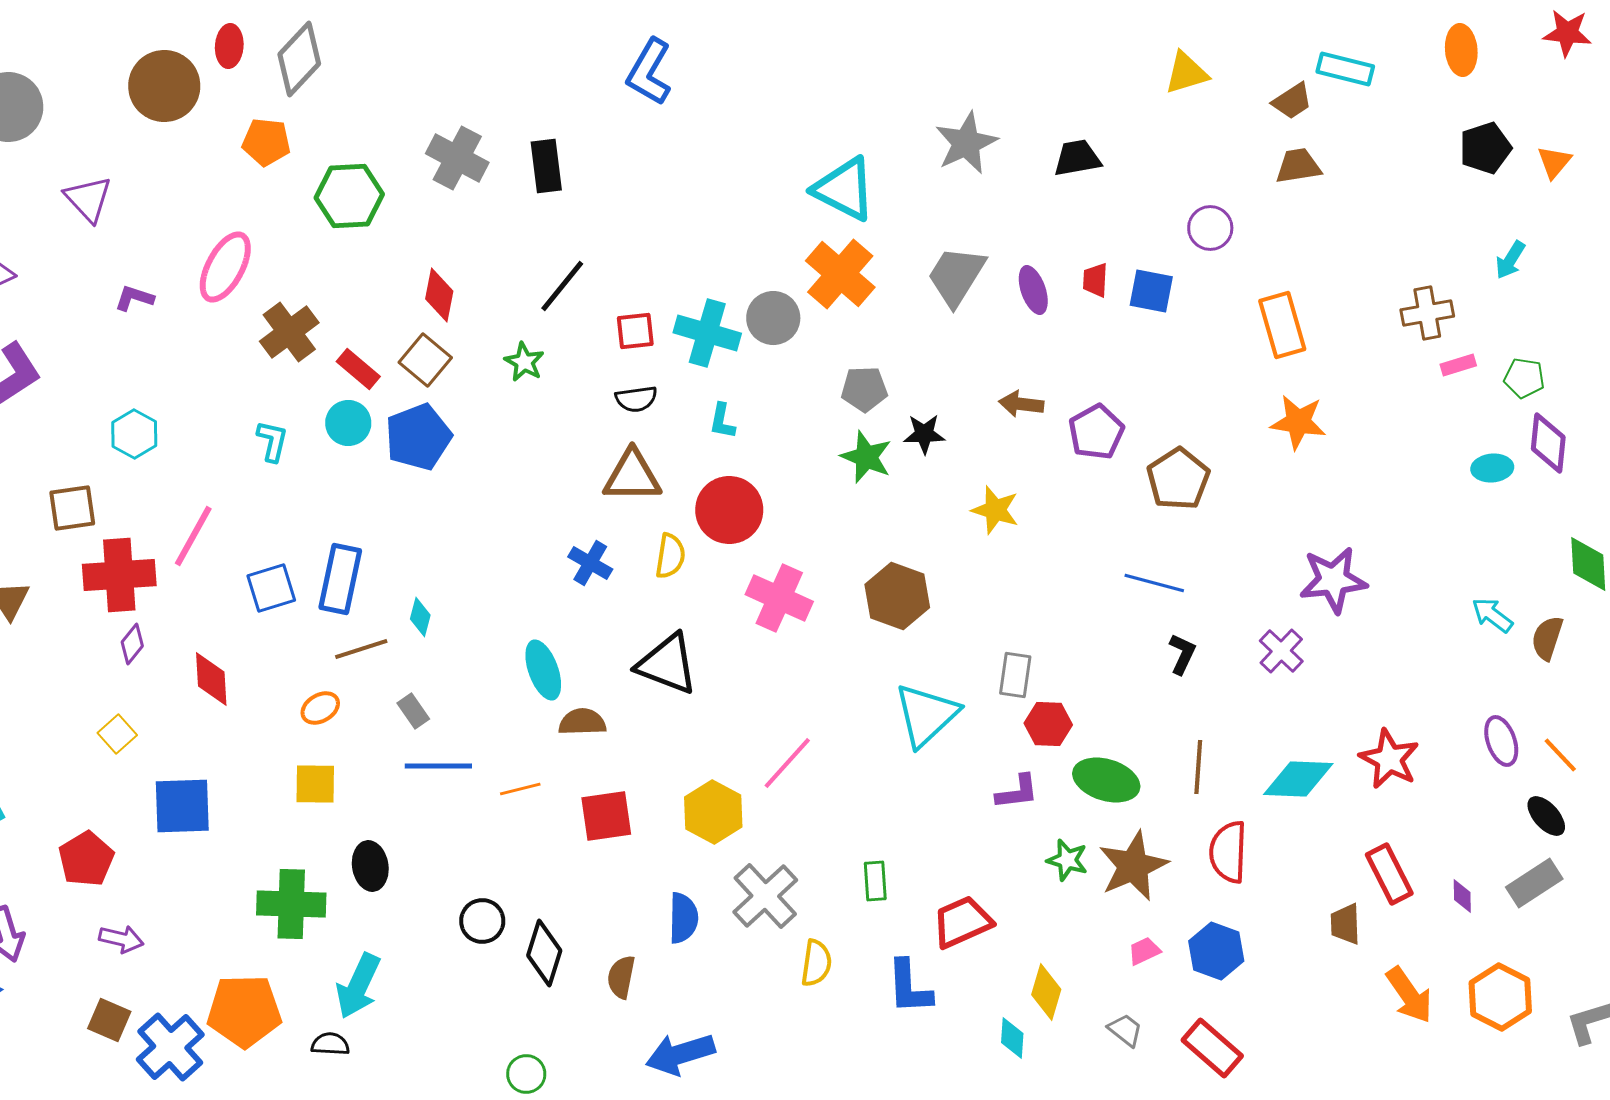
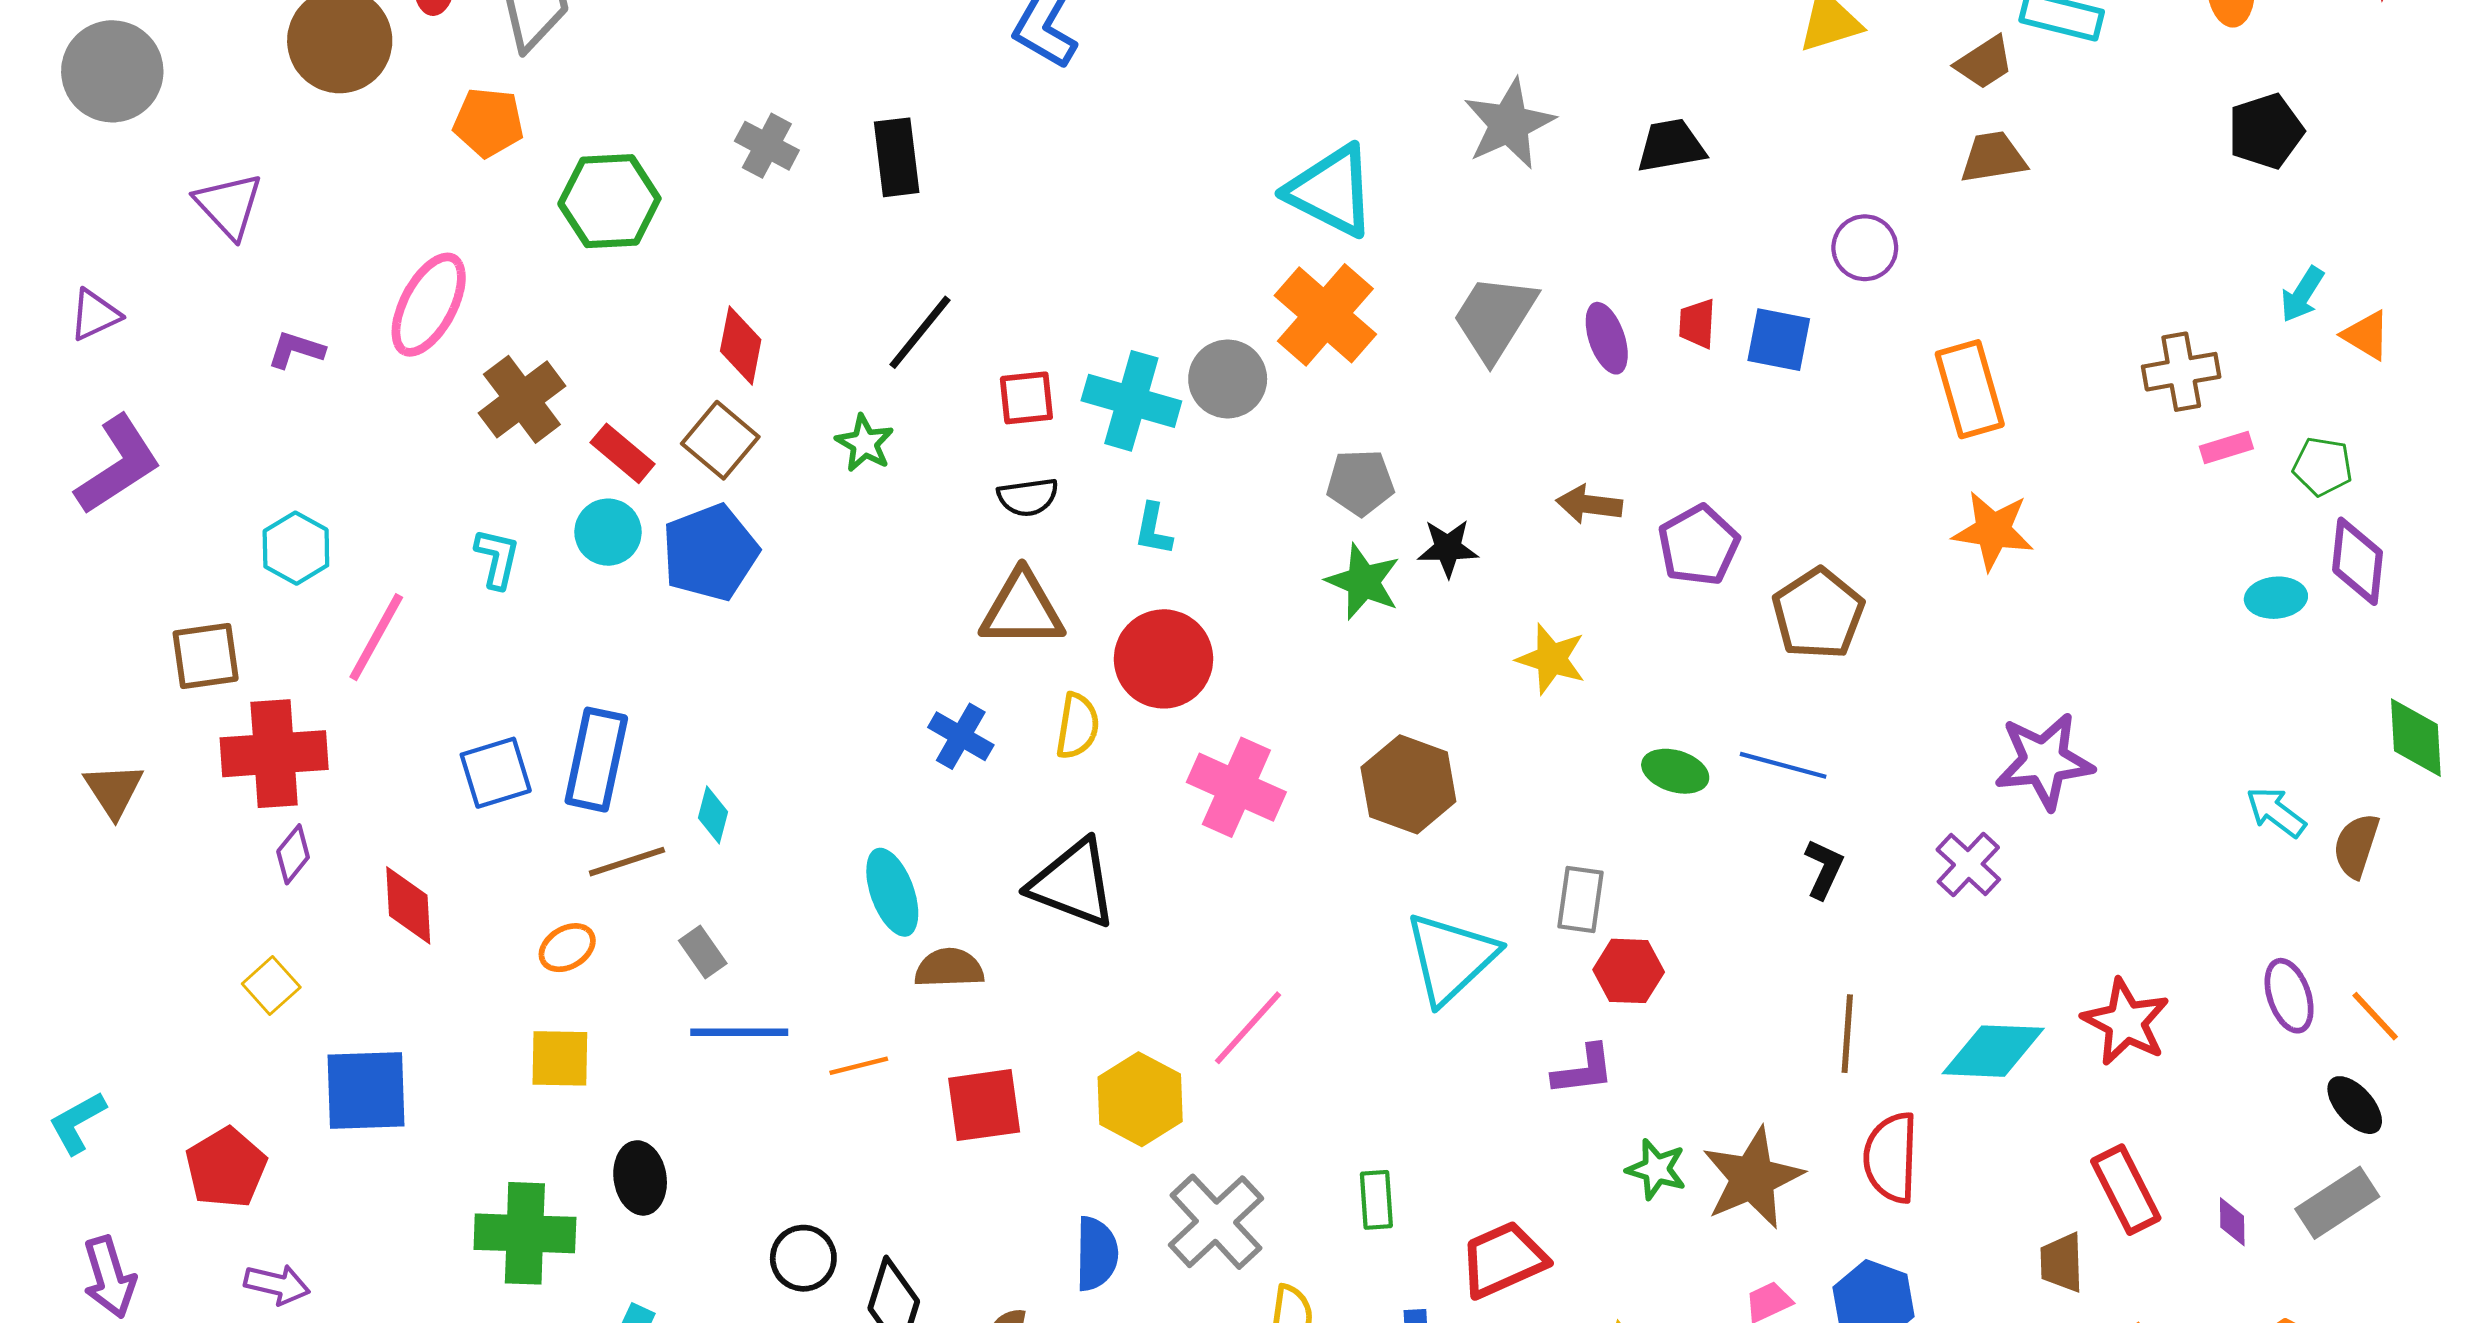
gray cross: (457, 158) -> (767, 146), size x0.7
orange triangle: (1554, 162) -> (2366, 335), moved, turned -39
pink line: (193, 536) -> (376, 637), moved
green ellipse: (1106, 780) -> (1675, 771), moved, size x0.7

